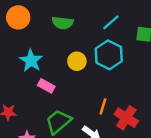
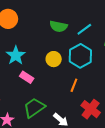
green semicircle: (63, 23) -> (58, 26), moved
orange line: (103, 106) -> (74, 85), moved

